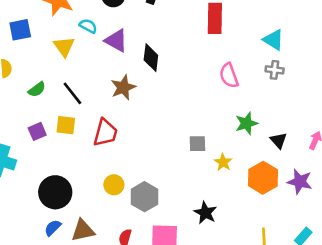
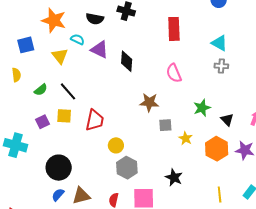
pink semicircle: (229, 76) -> (174, 73), moved
brown star: (123, 87) -> (149, 102), moved, turned 30
yellow circle: (114, 185) -> (116, 145), moved

